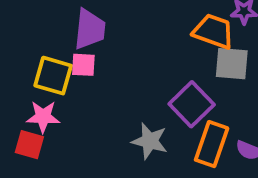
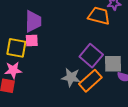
gray square: (232, 64) -> (113, 64), moved
orange rectangle: (212, 144) -> (90, 81), moved, turned 35

